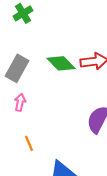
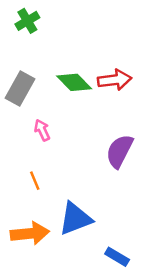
pink arrow: (20, 102) -> (42, 130), moved, turned -36

